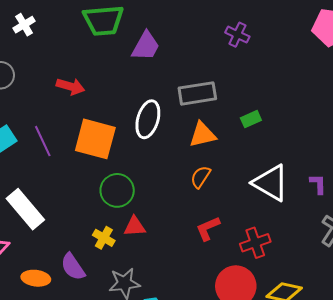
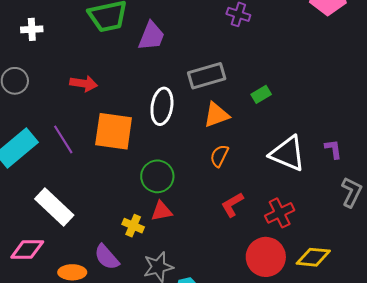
white cross: (24, 25) -> (32, 29), turned 35
green circle: (117, 190) -> (157, 176), moved

